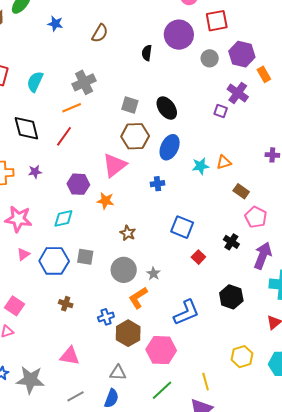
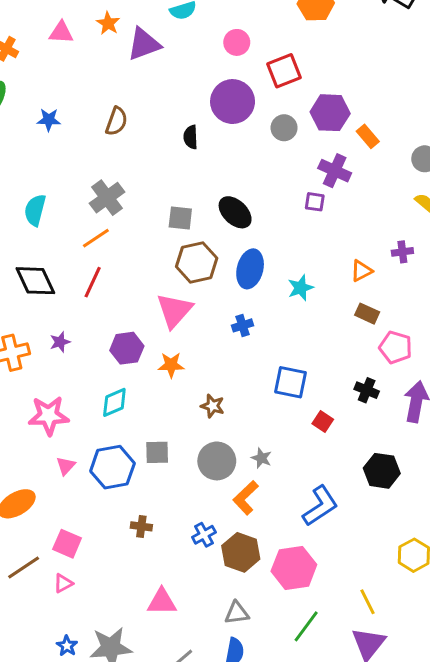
orange triangle: (224, 162) -> (361, 271), moved

